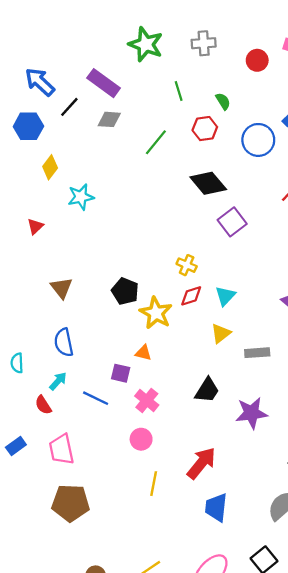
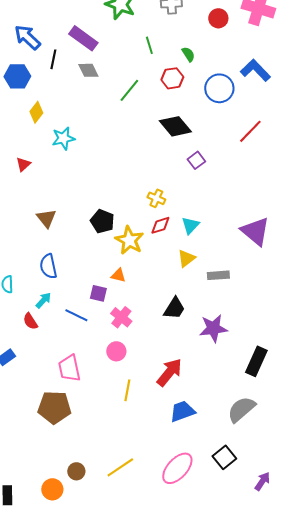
black line: (69, 107) -> (53, 59), turned -30
gray diamond: (109, 119) -> (88, 70), turned 60
purple square: (232, 222) -> (196, 160), size x0.7
pink trapezoid: (61, 449) -> (69, 368), moved
blue trapezoid: (216, 507) -> (182, 411), turned 64

